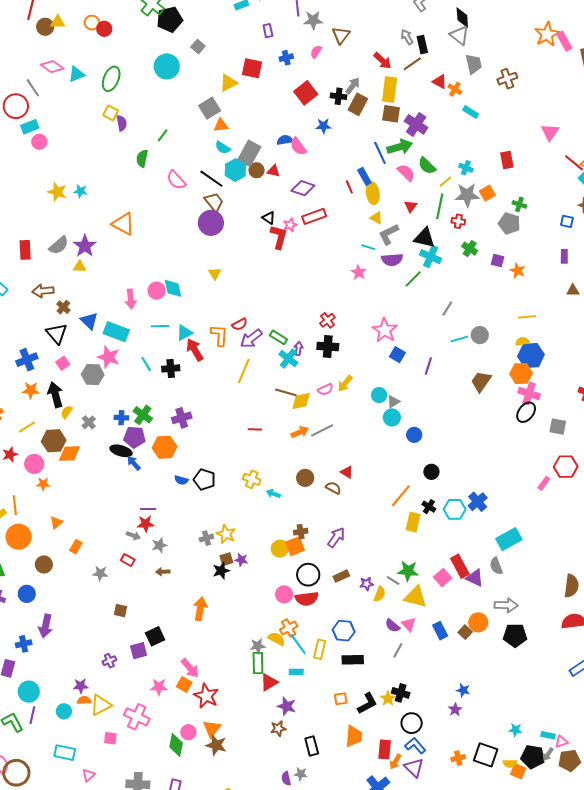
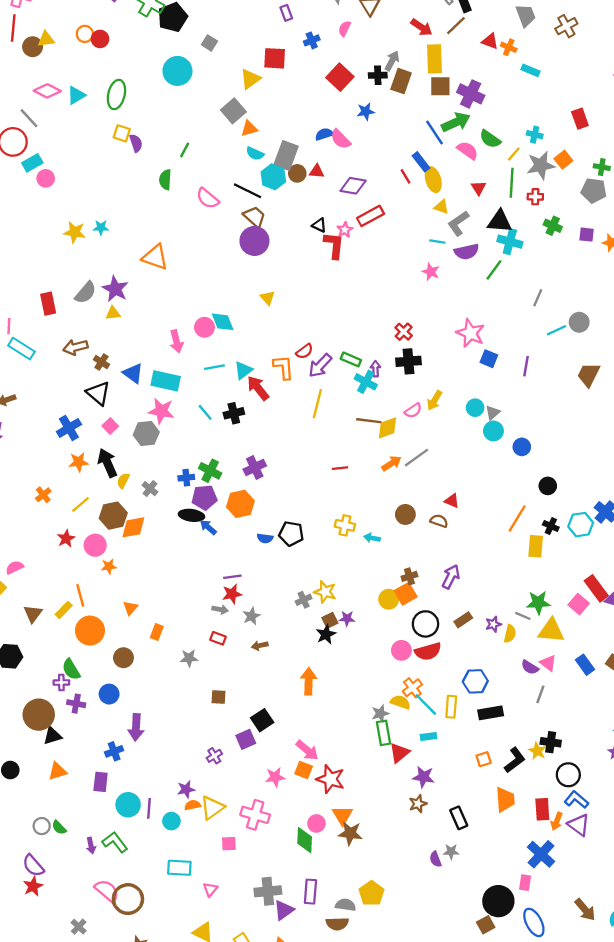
purple line: (32, 715) -> (149, 808), moved

